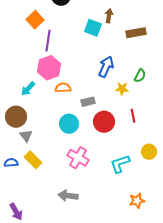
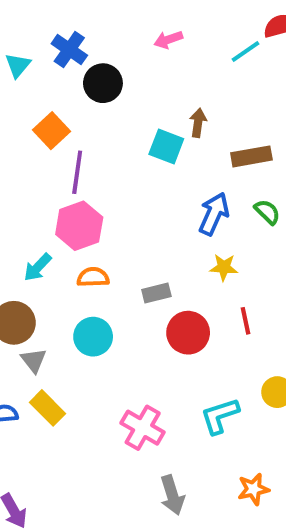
blue arrow: (106, 67) -> (214, 214), moved
green semicircle: (140, 76) -> (267, 212), moved, turned -72
orange semicircle: (63, 88) -> (93, 277), moved
cyan circle: (69, 124) -> (93, 337), moved
pink cross: (78, 158) -> (143, 428), moved
gray arrow: (68, 196) -> (172, 495), moved, turned -114

